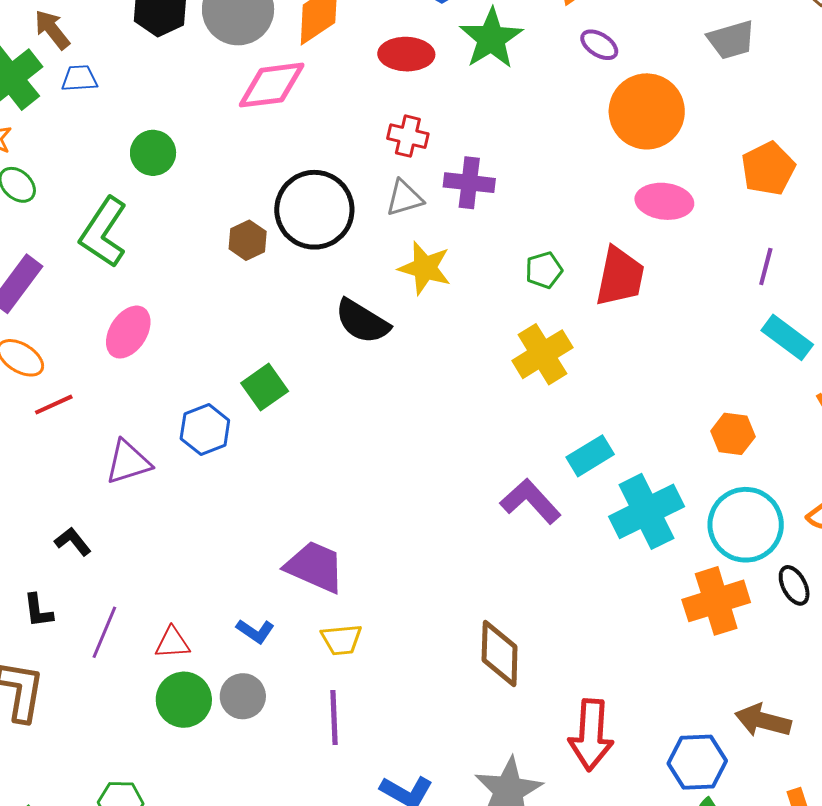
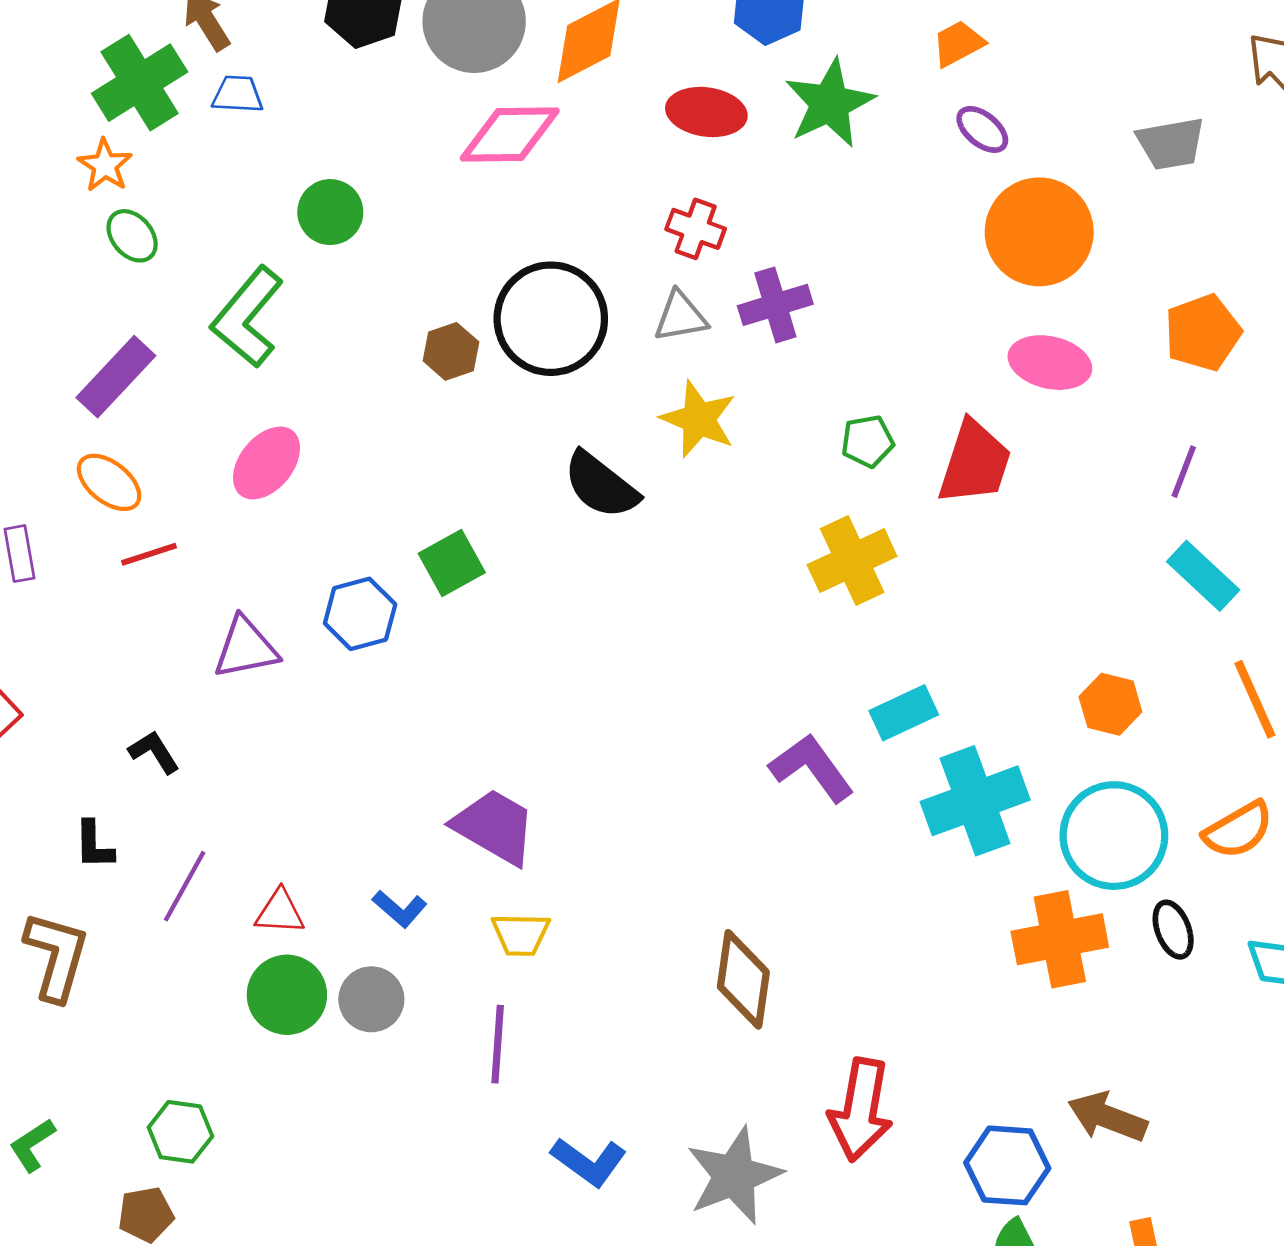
purple cross: (469, 183) -> (775, 305), turned -30

